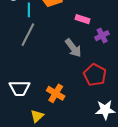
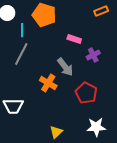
orange cross: (56, 93) -> (48, 83), moved
yellow triangle: (37, 116) -> (56, 132), moved

